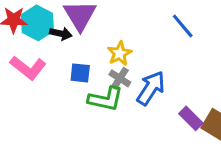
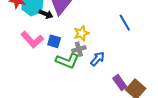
pink L-shape: (28, 68) -> (32, 40), moved
gray cross: (120, 78) -> (79, 49), turned 32
blue arrow: (151, 88) -> (98, 59), size x0.7

